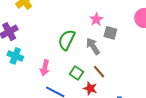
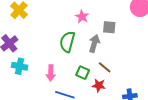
pink star: (96, 19) -> (82, 17), moved
gray arrow: (93, 46) -> (94, 43), turned 60

